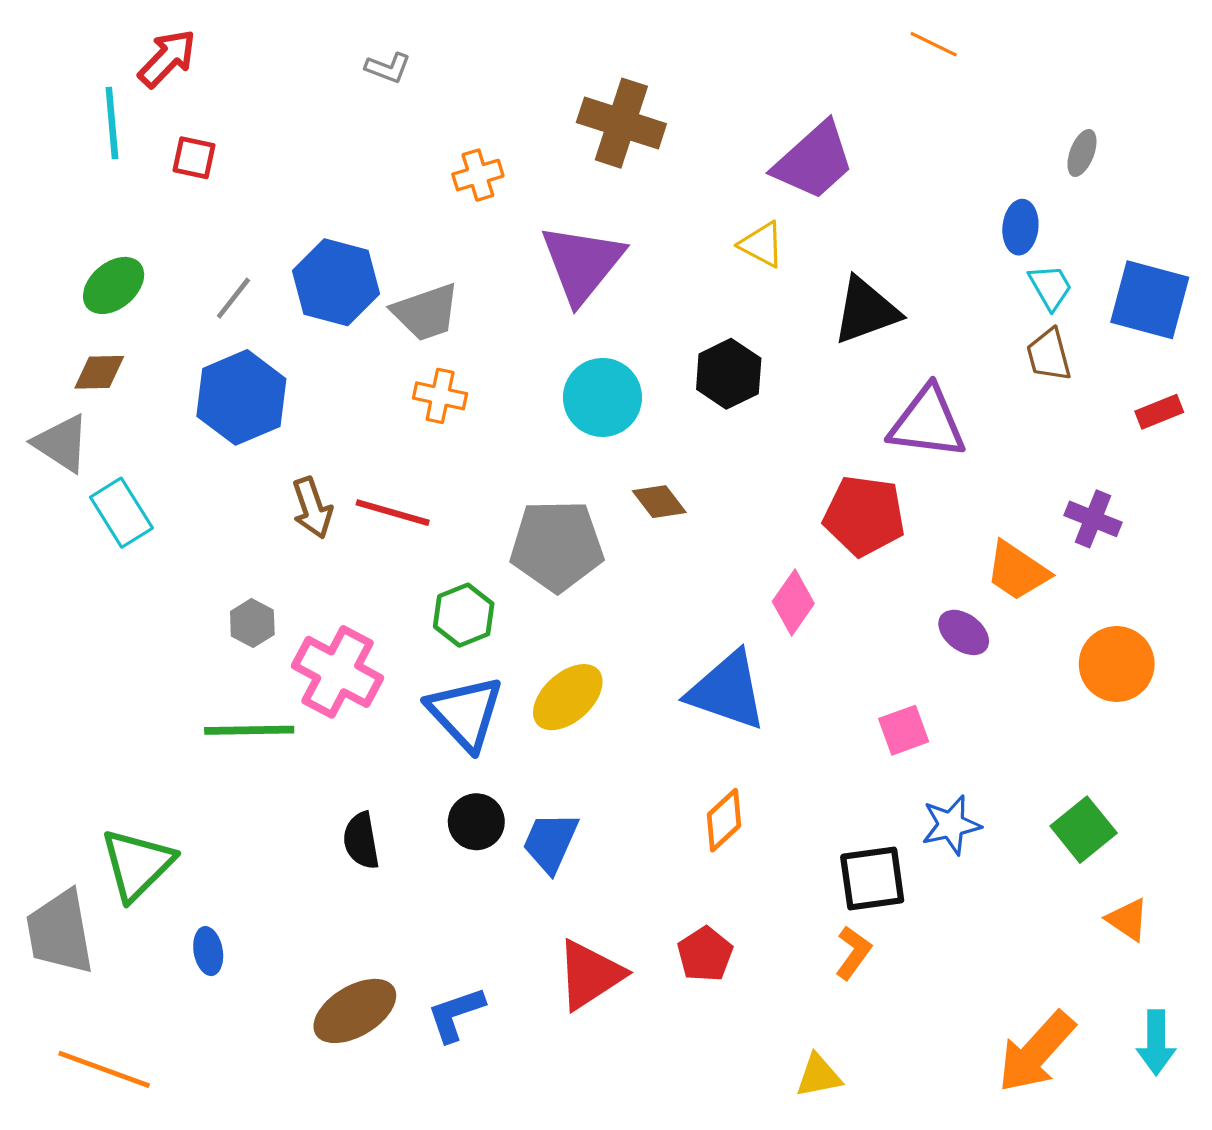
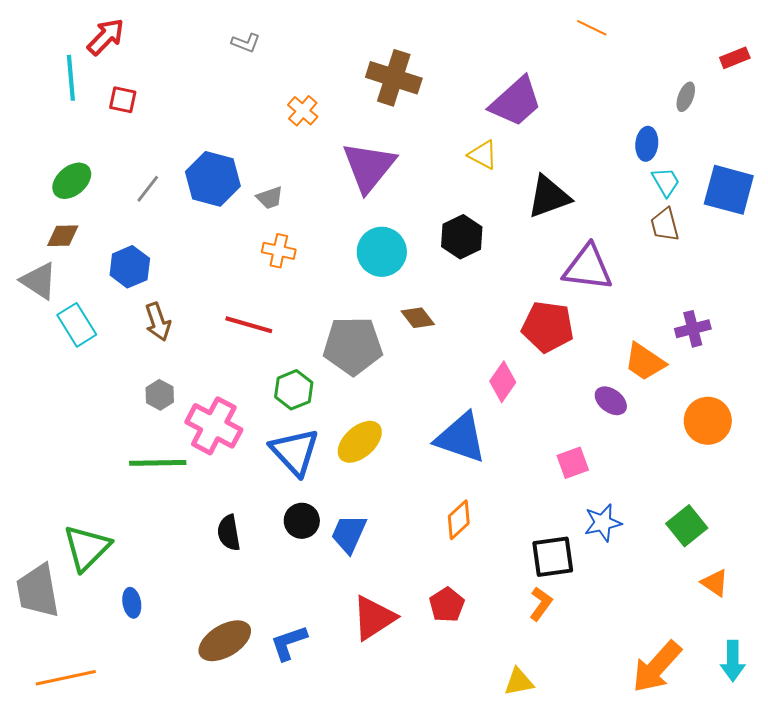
orange cross: (478, 175) -> (303, 111), turned -32
gray trapezoid: (426, 312) -> (270, 198), size x0.6
blue hexagon: (241, 397) -> (130, 267), moved, size x0.7
red rectangle: (1159, 412) -> (735, 58), moved
brown arrow: (312, 508) -> (158, 322), moved
purple cross: (1093, 519) -> (693, 329), turned -36
orange line: (104, 1069) -> (66, 678), turned -32

